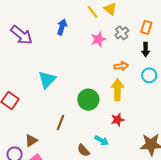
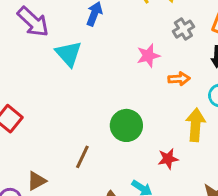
pink star: (98, 39) -> (148, 56), moved
cyan triangle: (47, 80) -> (69, 54), moved, turned -30
yellow arrow: (117, 90) -> (196, 125), moved

